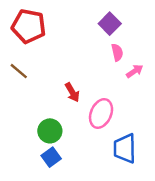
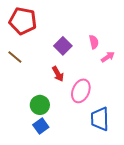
purple square: (110, 24) -> (63, 46), moved

